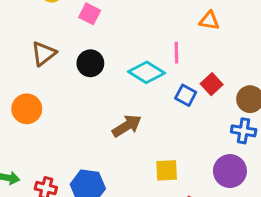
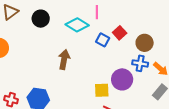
brown arrow: (127, 126) -> (64, 60), turned -48
yellow square: (167, 170) -> (102, 90), moved
purple circle: (230, 171) -> (122, 79), moved

